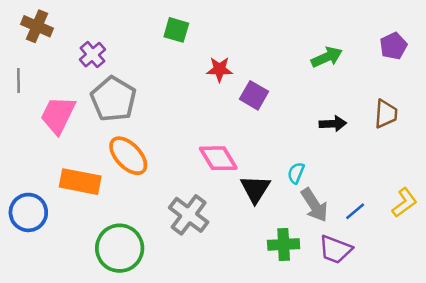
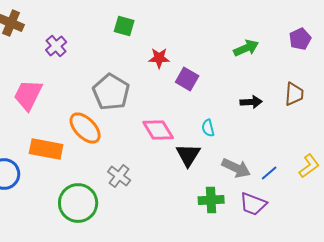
gray pentagon: (113, 99) -> (111, 92), moved
cyan semicircle: (296, 173) -> (208, 128), moved, turned -36
gray arrow: (314, 205) -> (236, 168), turned -32
gray cross: (189, 215) -> (119, 176), moved, size x0.7

